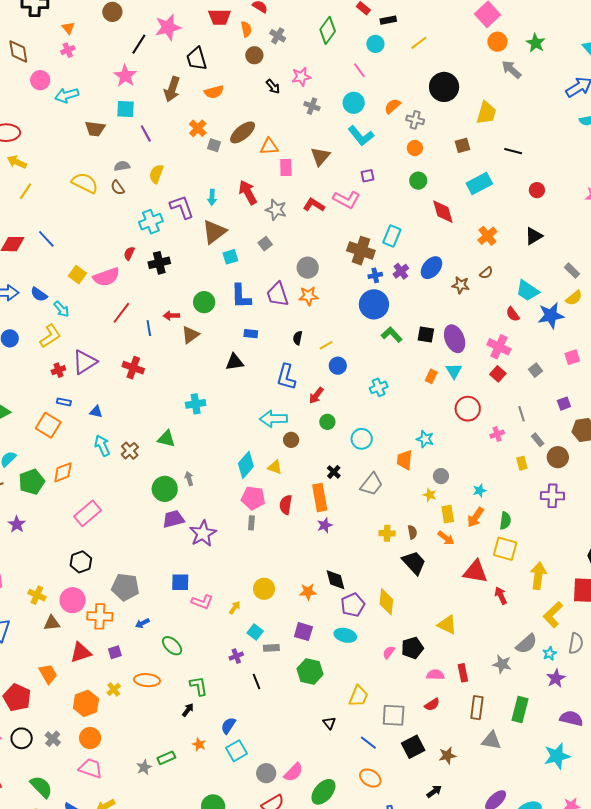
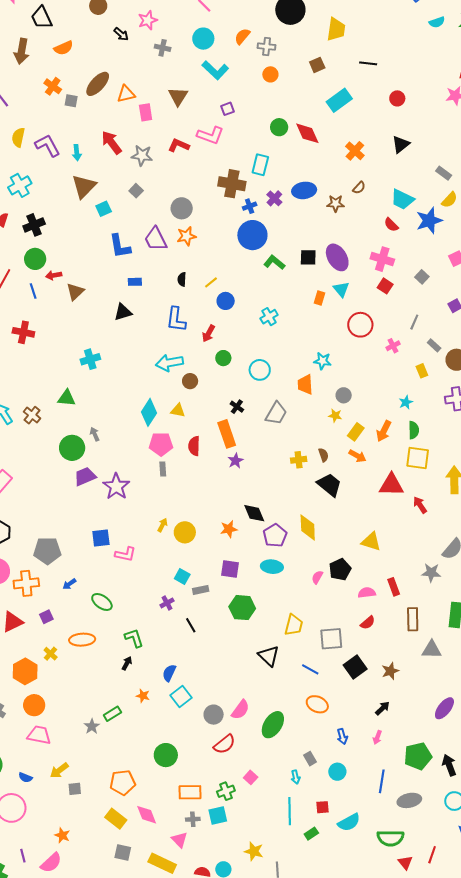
green circle: (418, 181) -> (279, 127), moved
purple L-shape: (182, 207) -> (48, 145), moved
blue ellipse: (431, 268) -> (304, 190), turned 50
green circle: (204, 302) -> (35, 259), moved
gray line: (522, 414) -> (414, 322), turned 49
cyan star: (480, 491) -> (406, 402), moved
yellow rectangle: (448, 514) -> (356, 432), turned 54
yellow arrow: (235, 608) -> (163, 525), moved
black triangle: (329, 723) -> (269, 656), size x1.6

